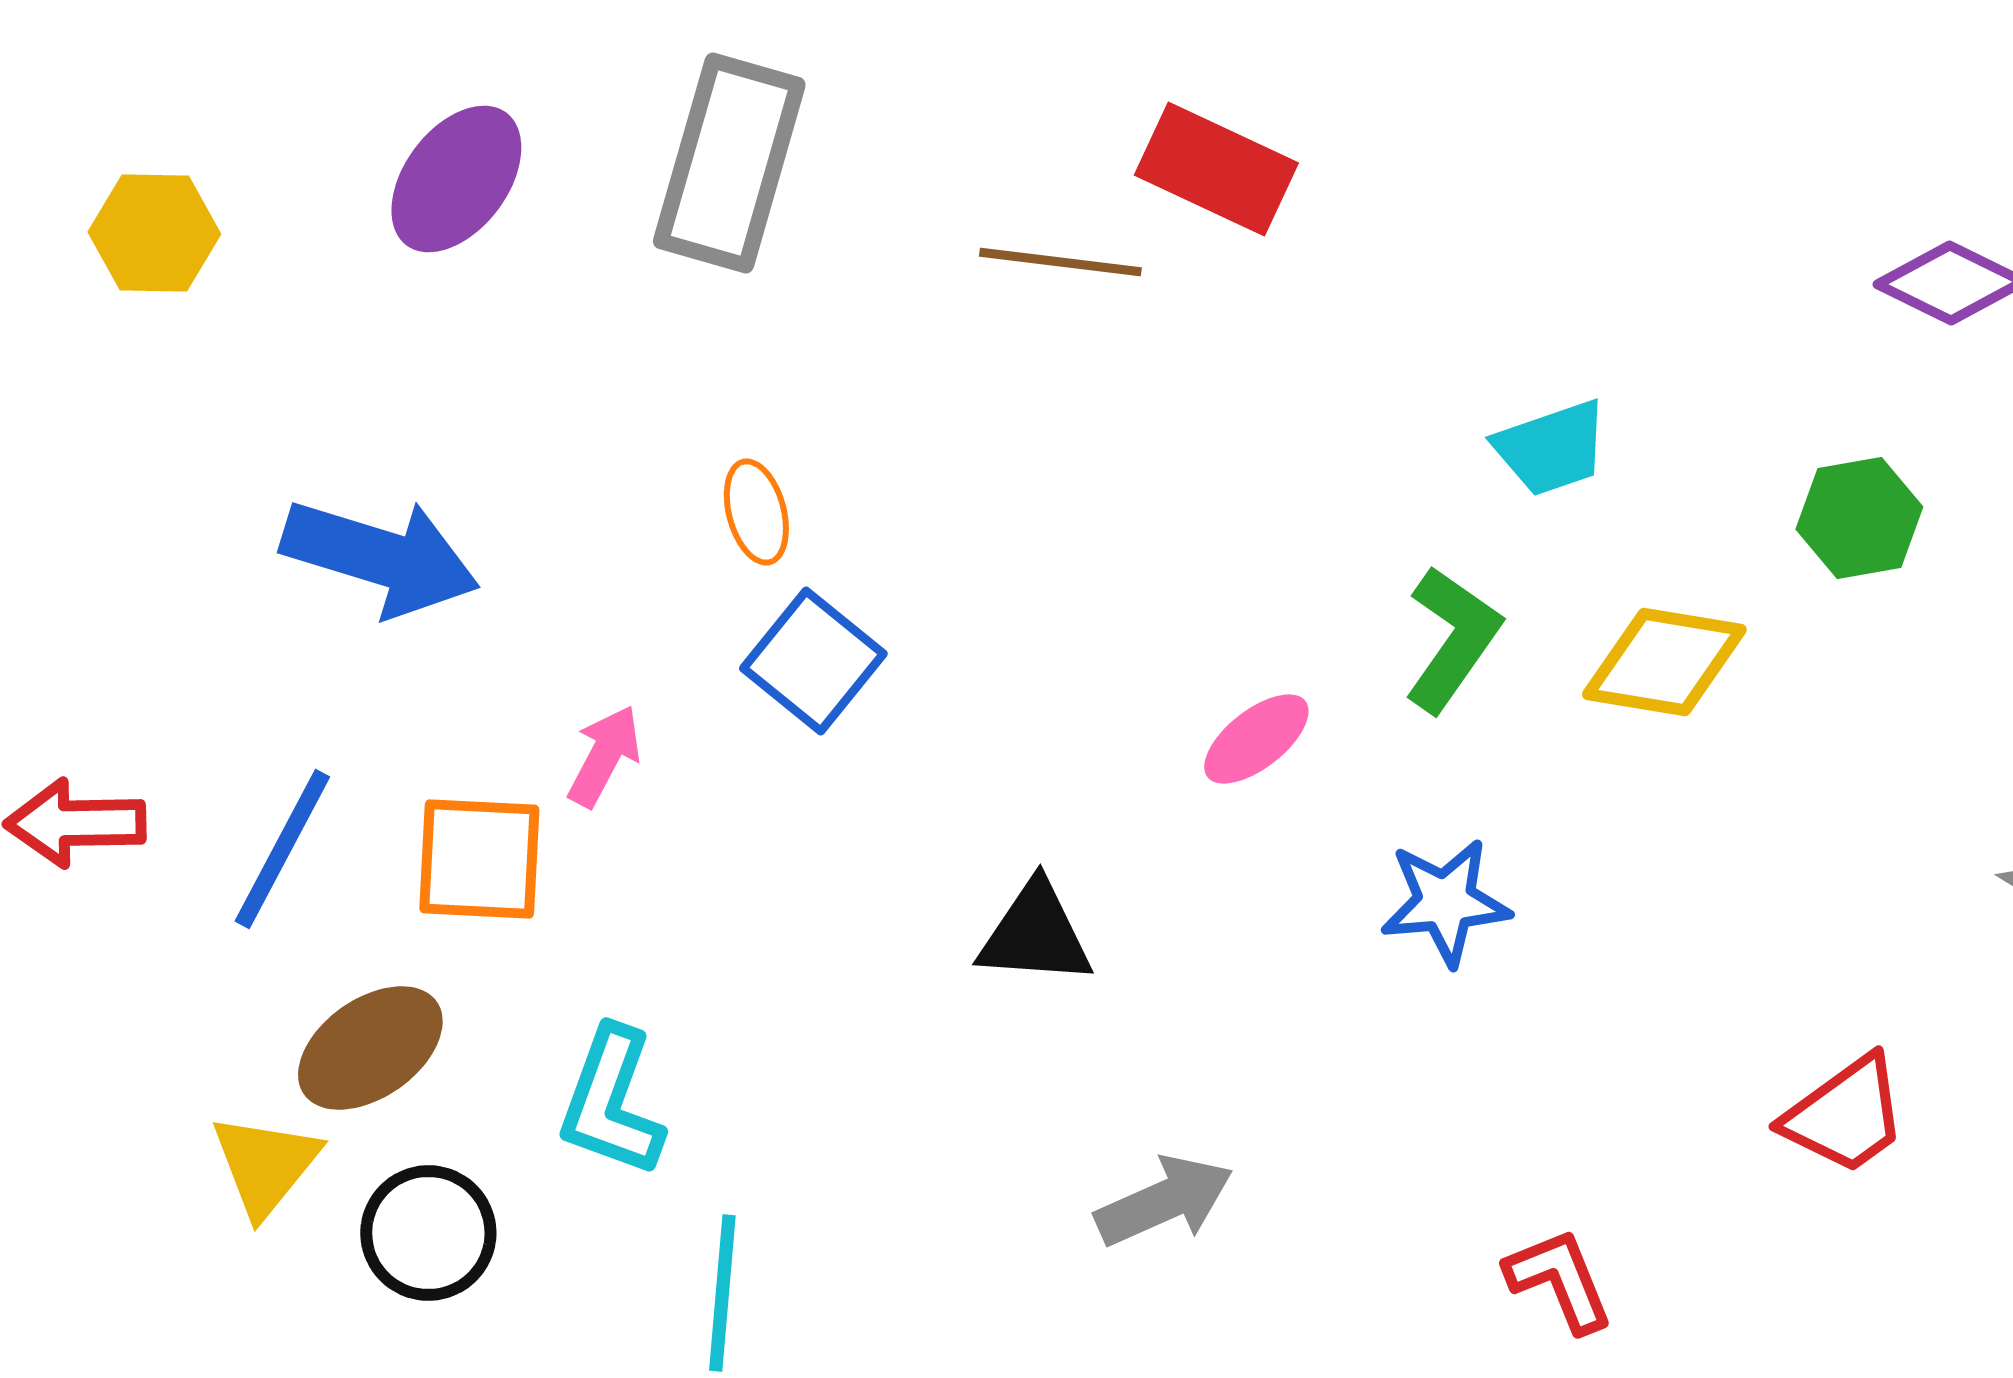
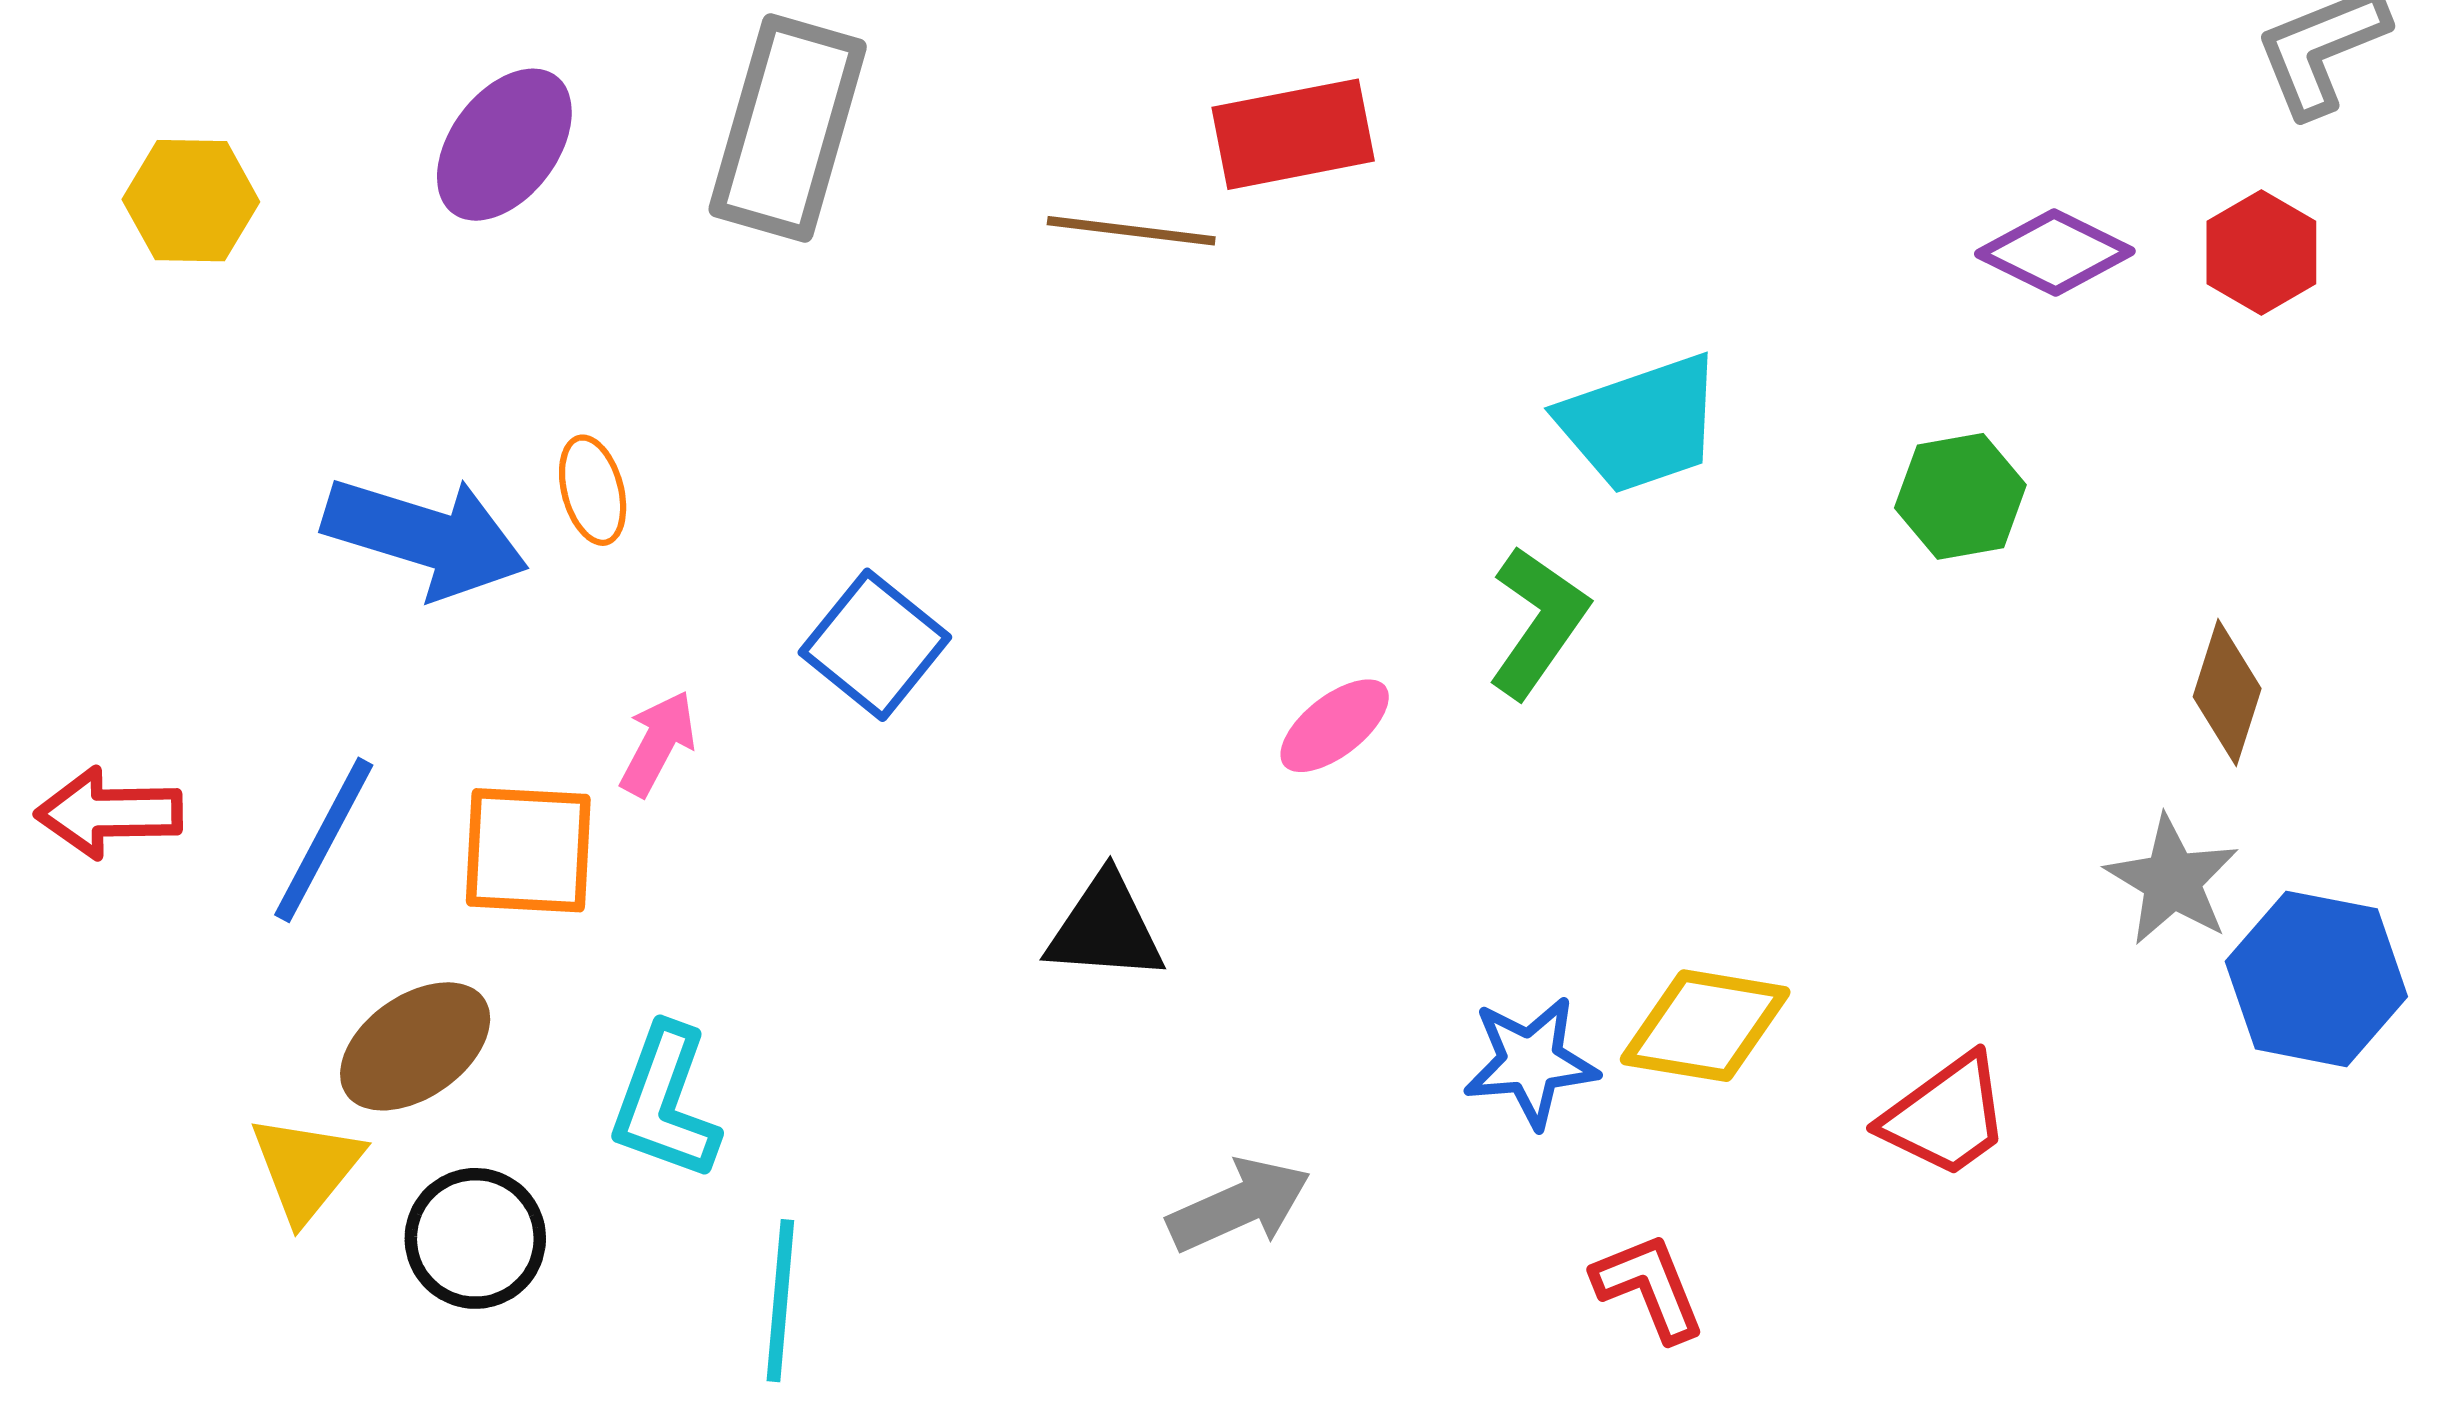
red rectangle: (1216, 169) -> (1293, 134), turned -36
cyan trapezoid: (1551, 448) -> (1641, 424), size x1.4
orange ellipse: (756, 512) -> (593, 490), moved
yellow diamond: (1664, 662) -> (1705, 1026), moved
blue star: (1445, 902) -> (1531, 1062), moved

